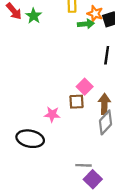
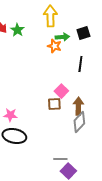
orange star: (95, 14) -> (54, 46), moved
pink star: (52, 114) -> (10, 115), moved

